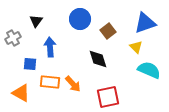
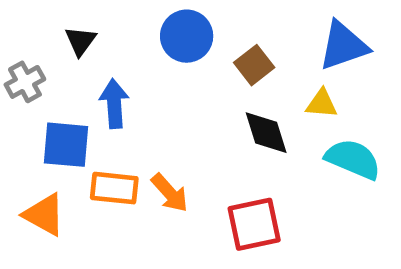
yellow triangle: (136, 47) -> (322, 104), turned -40
black diamond: (98, 59) -> (266, 133), moved
blue square: (30, 64) -> (66, 145), size x1.5

